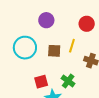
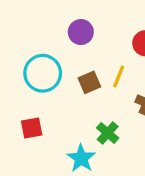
brown square: (54, 51) -> (89, 82), turned -32
red square: (41, 82) -> (32, 128), moved

